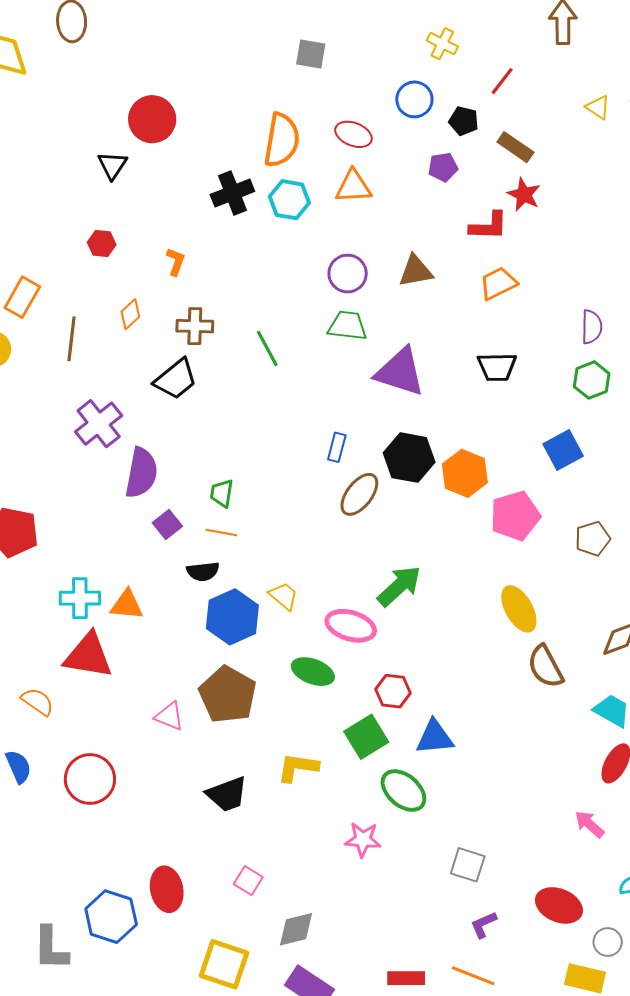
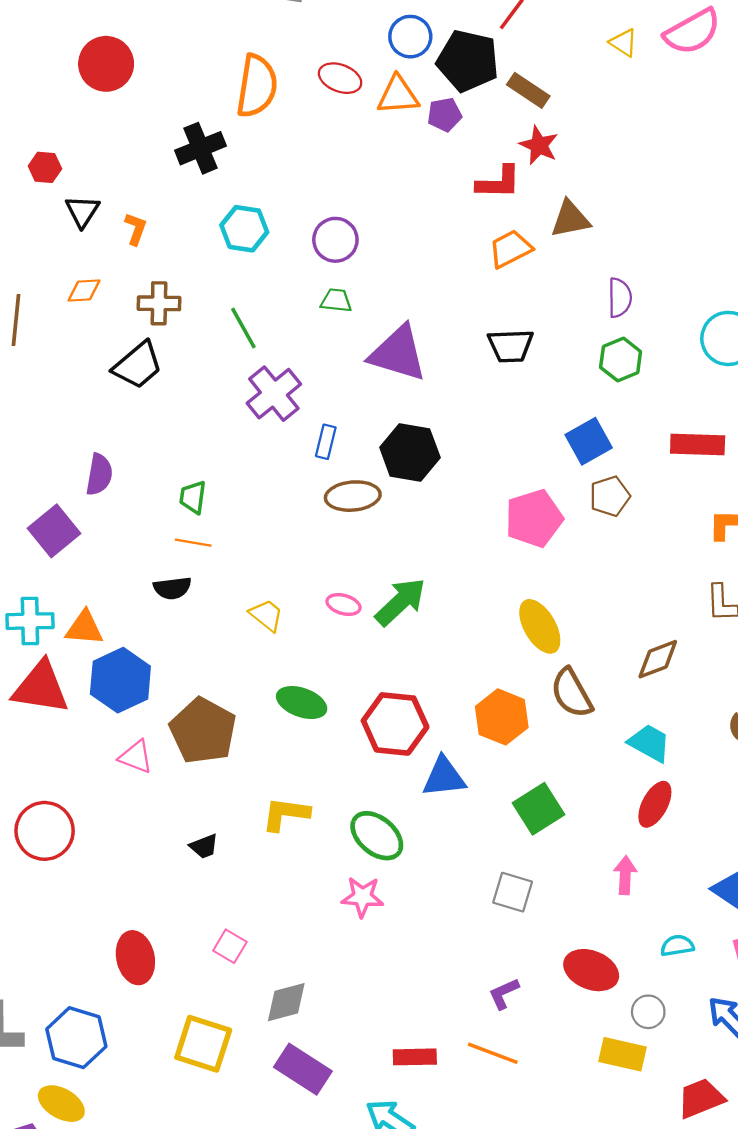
black pentagon: (464, 121) -> (468, 61), size x1.8
black triangle: (112, 165) -> (82, 211), moved
orange triangle: (353, 187) -> (398, 95), moved
cyan hexagon: (289, 200) -> (244, 229), moved
red hexagon: (102, 244) -> (45, 167), moved
brown triangle: (416, 271) -> (570, 219), moved
orange diamond: (130, 314) -> (84, 290), turned 40
green trapezoid: (347, 326) -> (336, 300), size x0.7
purple cross: (99, 424) -> (274, 394), moved
purple semicircle: (141, 473) -> (99, 475), size x0.7
orange hexagon: (465, 473) -> (502, 717), moved
brown ellipse: (359, 494) -> (353, 496), turned 48
purple square: (167, 525) -> (54, 531), moved, size x1.5
brown pentagon: (593, 539) -> (610, 496), moved
blue hexagon: (232, 617) -> (120, 680), moved
pink ellipse: (351, 626) -> (344, 605), moved, size x0.6
red hexagon: (393, 691) -> (395, 724), size x1.6
green square: (366, 737) -> (539, 809), moved
green ellipse: (403, 791) -> (377, 836), moved
black trapezoid: (227, 794) -> (204, 846), size x0.6
pink arrow: (589, 824) -> (625, 875), turned 52
gray square: (468, 865) -> (513, 892), moved
blue hexagon: (111, 917) -> (76, 1038), moved

